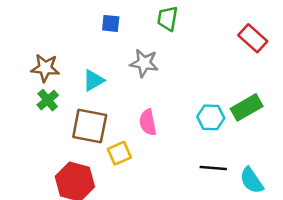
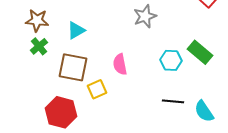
gray star: (144, 63) -> (145, 16), moved, turned -30
green rectangle: (247, 107) -> (200, 52), turned 70

